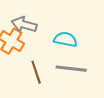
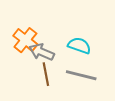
gray arrow: (24, 25) -> (42, 52), moved

